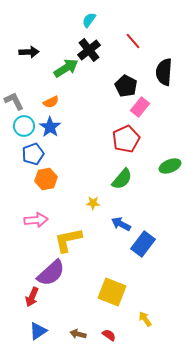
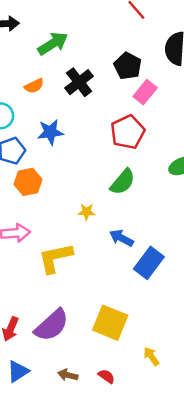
black cross: (89, 50) -> (79, 82), moved
blue star: (50, 127) -> (50, 132), moved, turned 30
purple semicircle: (51, 273) -> (52, 325), moved

